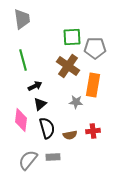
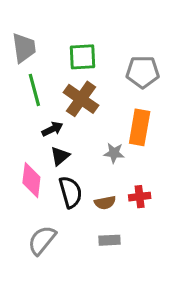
gray trapezoid: (22, 19) -> (24, 48), moved
green square: (72, 37) -> (82, 57), moved
brown cross: (68, 66) -> (81, 99), moved
gray rectangle: (53, 157) -> (110, 240), moved

